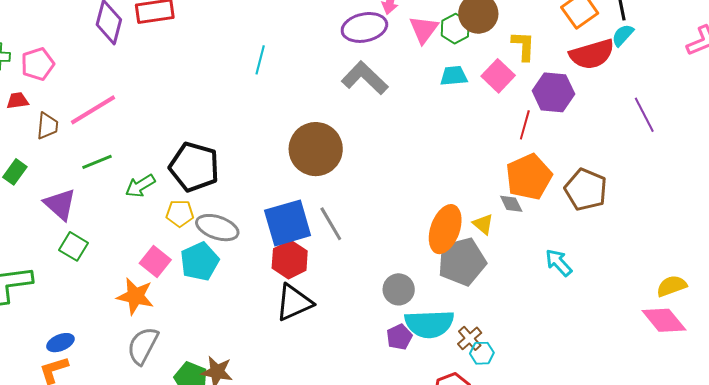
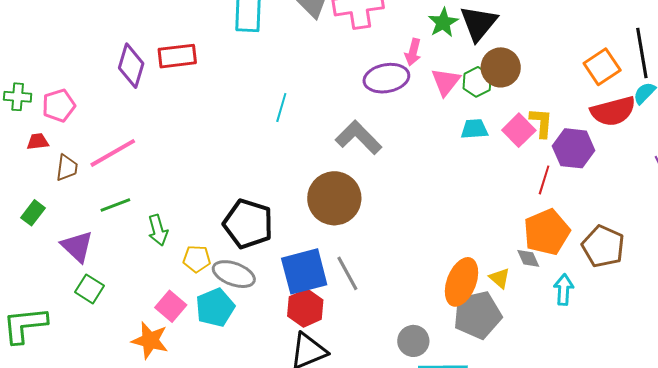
yellow L-shape: (523, 46) -> (541, 123), moved
gray L-shape: (365, 78) -> (359, 137), moved
black pentagon: (194, 167) -> (248, 224), moved
green arrow: (140, 186) -> (158, 230), turned -76
cyan arrow: (559, 263) -> (564, 290), moved, turned 44

